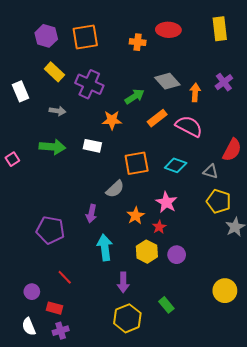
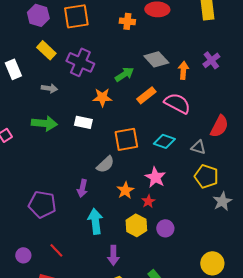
purple circle: (32, 292) -> (23, 255), moved

